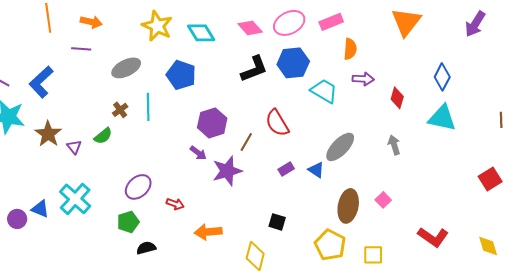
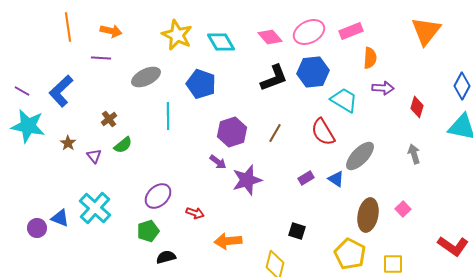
brown cross: (120, 110) -> (109, 119), moved
red semicircle: (277, 123) -> (323, 132), moved
brown star: (48, 134) -> (68, 143), size x0.6
brown line: (246, 142) -> (275, 133), moved

